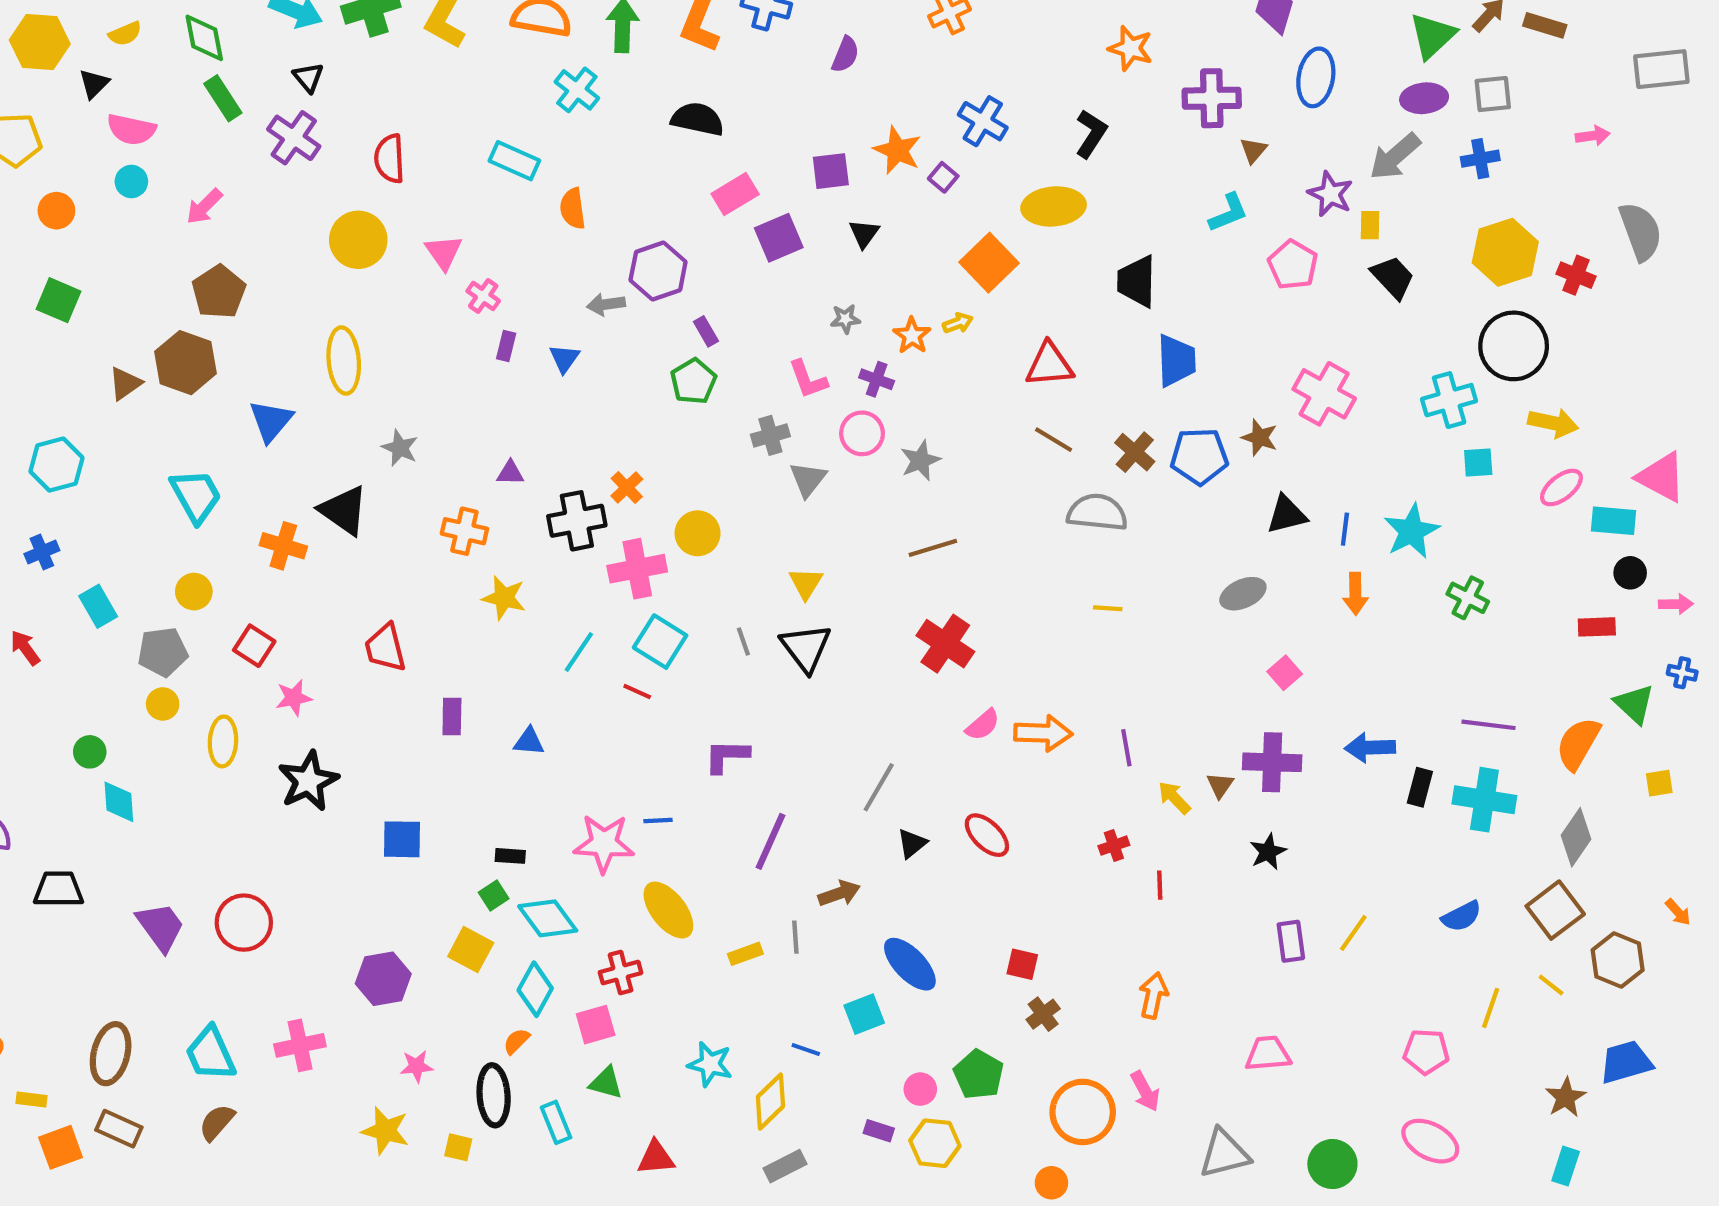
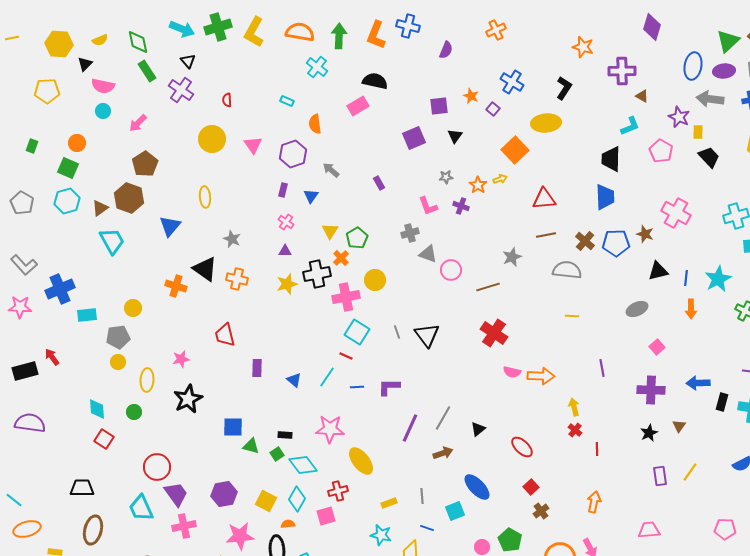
blue ellipse: (1316, 77) -> (693, 66), moved
orange star: (897, 150) -> (471, 96), size x0.7
brown triangle: (1253, 150) -> (642, 96), turned -40
gray arrow: (1395, 157) -> (710, 99), turned 48
red semicircle: (389, 159) -> (227, 100), size x0.6
cyan rectangle: (514, 161) -> (287, 101), size x0.6
pink rectangle: (735, 194) -> (358, 106), moved
orange circle: (56, 211) -> (77, 143), moved
purple hexagon: (658, 271) -> (293, 154), moved
black trapezoid: (1137, 281) -> (611, 159), moved
pink cross: (483, 296) -> (286, 222), moved
gray arrow: (606, 304) -> (331, 170), turned 48
yellow ellipse: (344, 361) -> (205, 197), size x0.7
green pentagon: (693, 381) -> (357, 238), moved
pink circle: (862, 433) -> (451, 270), moved
brown line: (1054, 440) -> (546, 235), turned -42
gray star: (920, 460) -> (512, 257), moved
cyan hexagon: (56, 465) -> (67, 201), moved
gray triangle: (808, 479) -> (428, 254), turned -48
cyan trapezoid: (196, 496) -> (112, 241), moved
orange cross: (464, 531) -> (237, 279), moved
blue cross: (42, 552) -> (60, 289), size x1.8
yellow triangle: (806, 583) -> (330, 231), moved
yellow star: (504, 598) -> (287, 284), moved, turned -30
cyan rectangle: (98, 606) -> (87, 315), turned -66
red square: (254, 646) -> (104, 439), moved
red arrow: (25, 648) -> (52, 357), moved
cyan line: (579, 652) -> (327, 377), moved
pink semicircle: (983, 725) -> (512, 372), turned 54
blue triangle: (529, 741) -> (294, 380), turned 35
purple line: (1126, 748) -> (602, 368), moved
green circle: (90, 752) -> (134, 412), moved
brown triangle: (1220, 785) -> (679, 426), moved
gray line: (879, 787) -> (443, 418), moved
yellow arrow: (1174, 798) -> (574, 407), moved, turned 30
blue line: (658, 821) -> (357, 387), moved
red ellipse: (987, 835) -> (522, 447), moved
red cross: (1114, 846) -> (575, 430), turned -32
black trapezoid: (59, 889) -> (82, 488), moved
purple trapezoid: (161, 927) -> (176, 494), moved
gray line: (795, 937) -> (422, 496), moved
yellow square: (471, 950) -> (266, 501), moved
yellow rectangle: (745, 954) -> (389, 503), moved
red square: (1022, 964) -> (531, 487), turned 35
orange semicircle: (516, 1041) -> (288, 524), turned 40
cyan trapezoid: (210, 1054) -> (141, 508), moved
pink star: (417, 1066) -> (240, 536), size x1.8
green triangle: (606, 1083) -> (251, 446), moved

